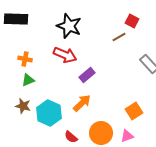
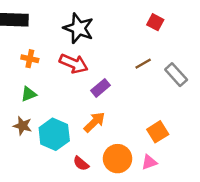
brown line: (119, 37) -> (143, 64), moved
orange cross: (25, 59) -> (30, 59), moved

